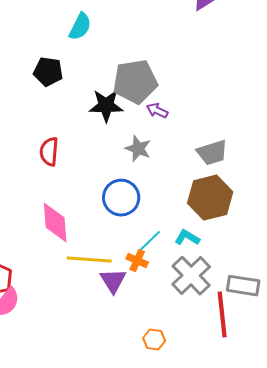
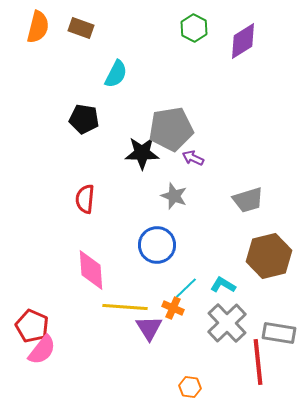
brown hexagon: (210, 198) -> (269, 256), moved

